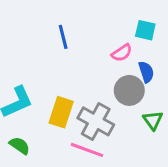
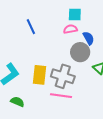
cyan square: (145, 30) -> (75, 15), moved
pink semicircle: (122, 53) -> (70, 29), turned -144

